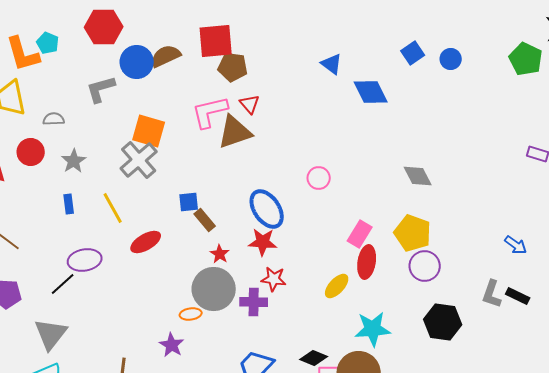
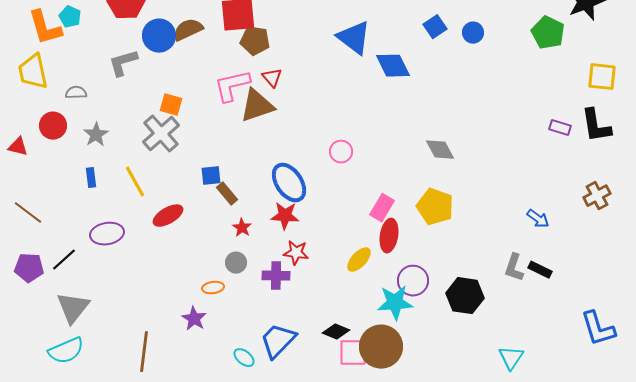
blue triangle: (332, 64) -> (354, 38), size x1.6
orange square: (149, 131) -> (171, 105), size x0.7
purple circle: (425, 266) -> (413, 281), moved
black line: (63, 284) -> (64, 260), moved
gray circle: (214, 289) -> (236, 263), size x0.5

